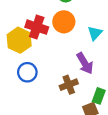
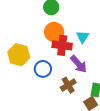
red cross: (37, 27) -> (62, 45), moved
blue circle: (27, 72) -> (43, 69), moved

